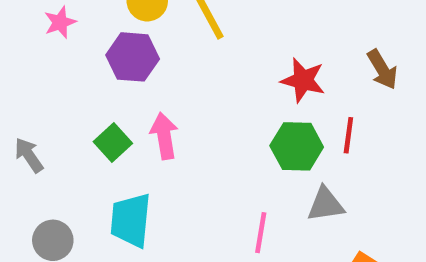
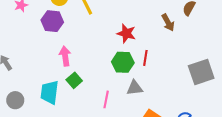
brown arrow: (382, 69) -> (168, 23), moved
green square: (113, 142) -> (74, 80), moved

